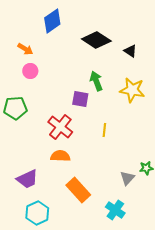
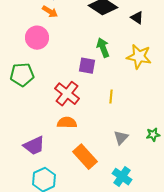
orange arrow: (25, 49) -> (50, 12), moved
pink circle: (30, 71) -> (37, 38), size x1.5
gray triangle: (127, 178) -> (121, 138), moved

